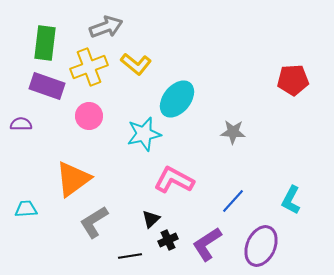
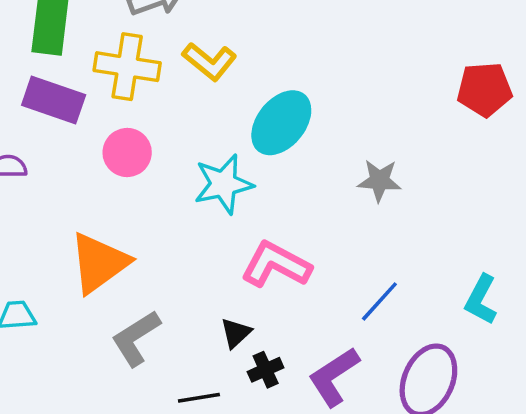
yellow cross: (89, 67) -> (127, 67), turned 30

